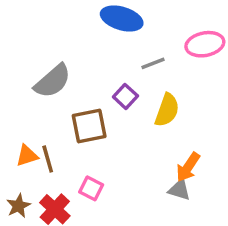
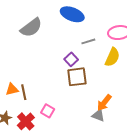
gray semicircle: (53, 81) -> (31, 28), moved
yellow semicircle: (167, 110) -> (112, 57), moved
brown square: (89, 126) -> (77, 77), moved

